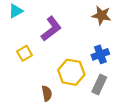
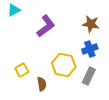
brown star: (101, 15) -> (91, 24), moved
yellow square: (25, 53) -> (22, 70), moved

